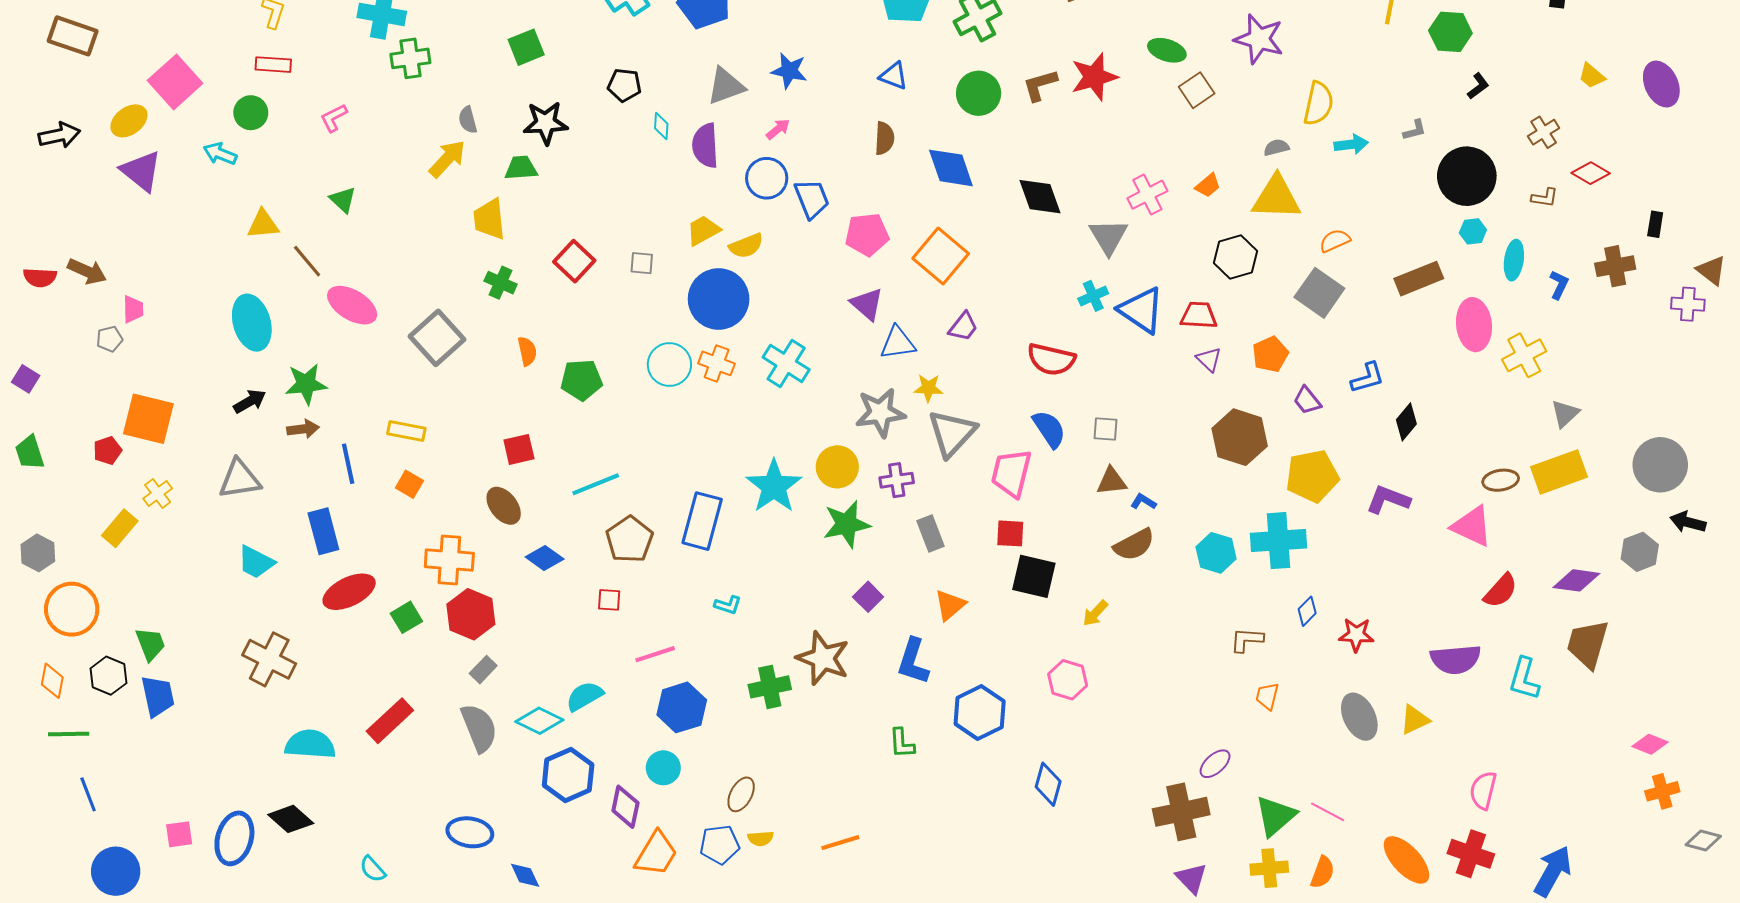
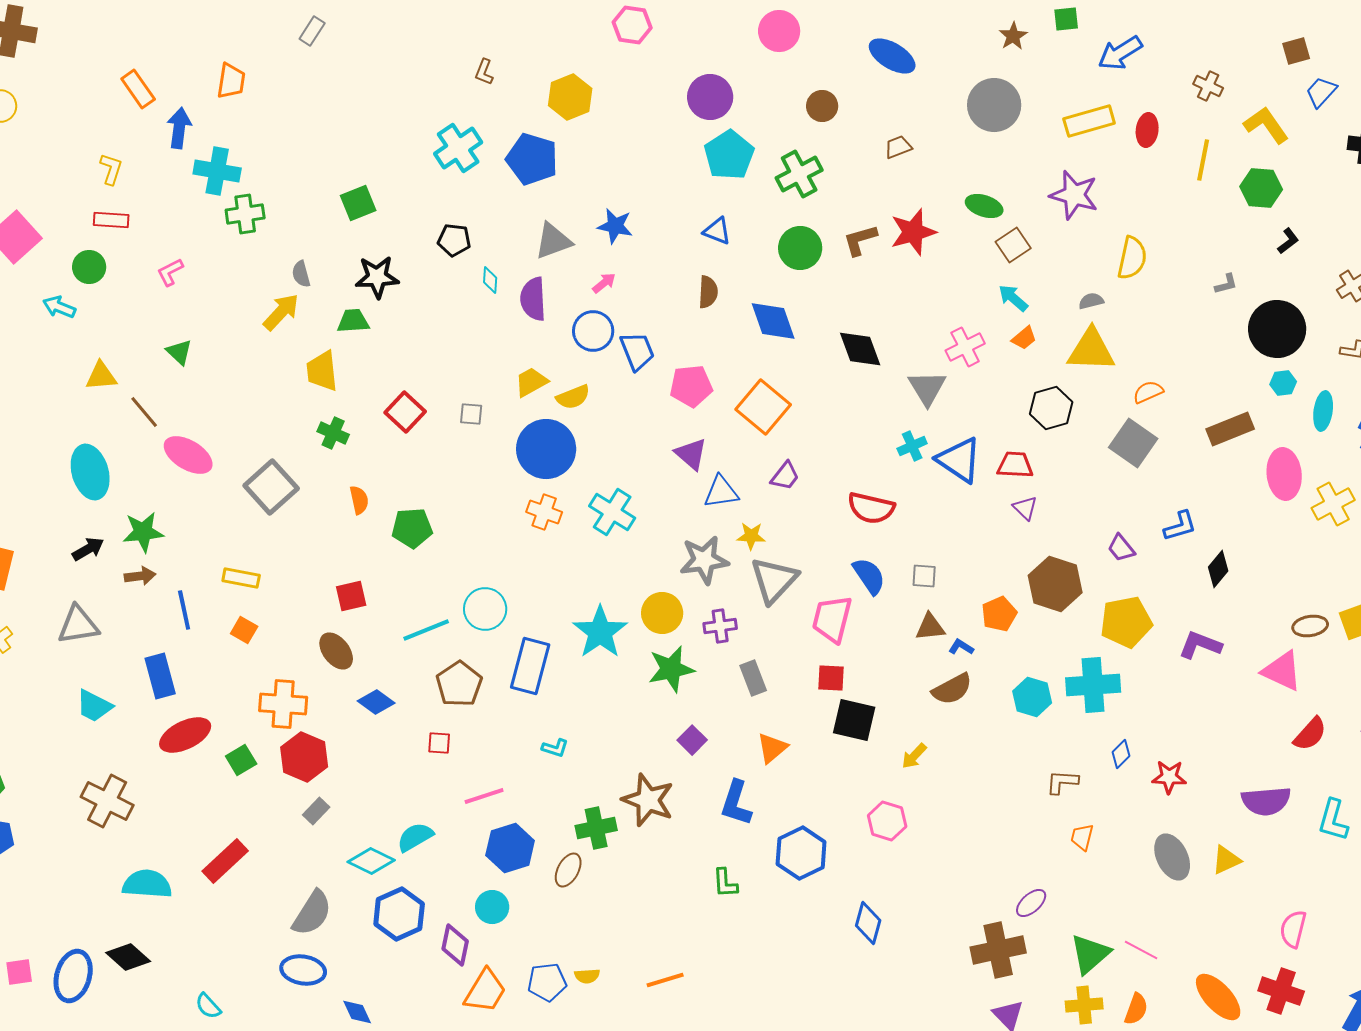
cyan arrow: (1351, 144) -> (1013, 298), moved, turned -132
orange pentagon: (1270, 354) -> (999, 614), moved
cyan circle: (669, 365) -> (485, 609), moved
gray semicircle: (479, 728) -> (312, 913), moved, turned 54
brown ellipse: (741, 794) -> (568, 870), moved

